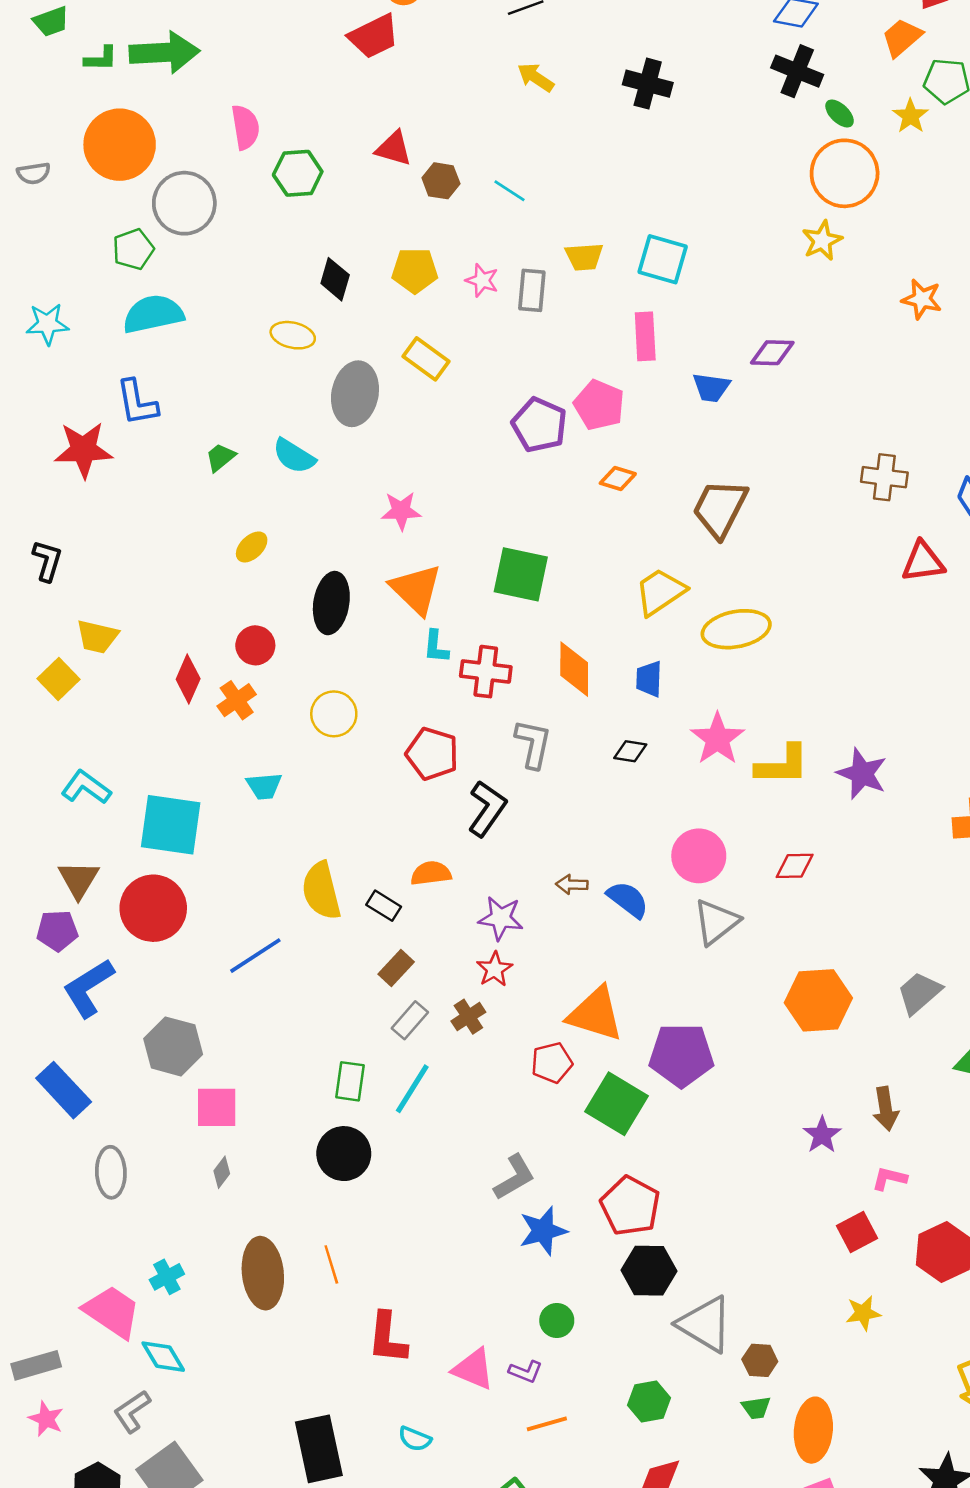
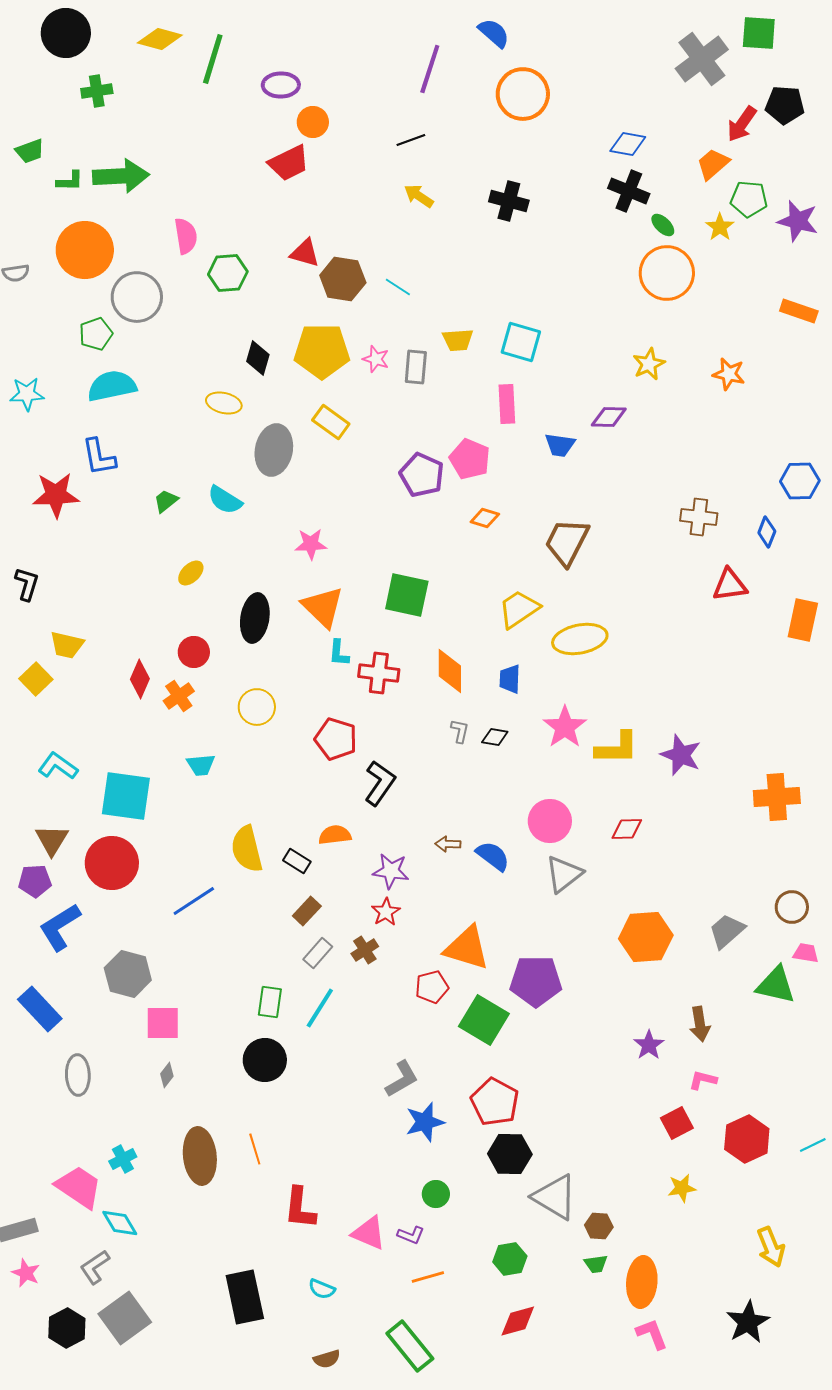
brown hexagon: (441, 181) -> (343, 279), size x1.5
yellow star: (822, 241) -> (649, 364), moved
yellow pentagon: (415, 270) -> (322, 351), size x1.5
gray L-shape: (533, 744) -> (460, 731), moved, size x0.6

